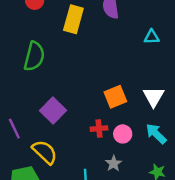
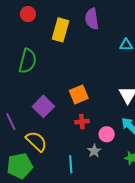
orange square: (115, 97) -> (79, 94), moved
pink circle: (123, 134) -> (107, 134), moved

